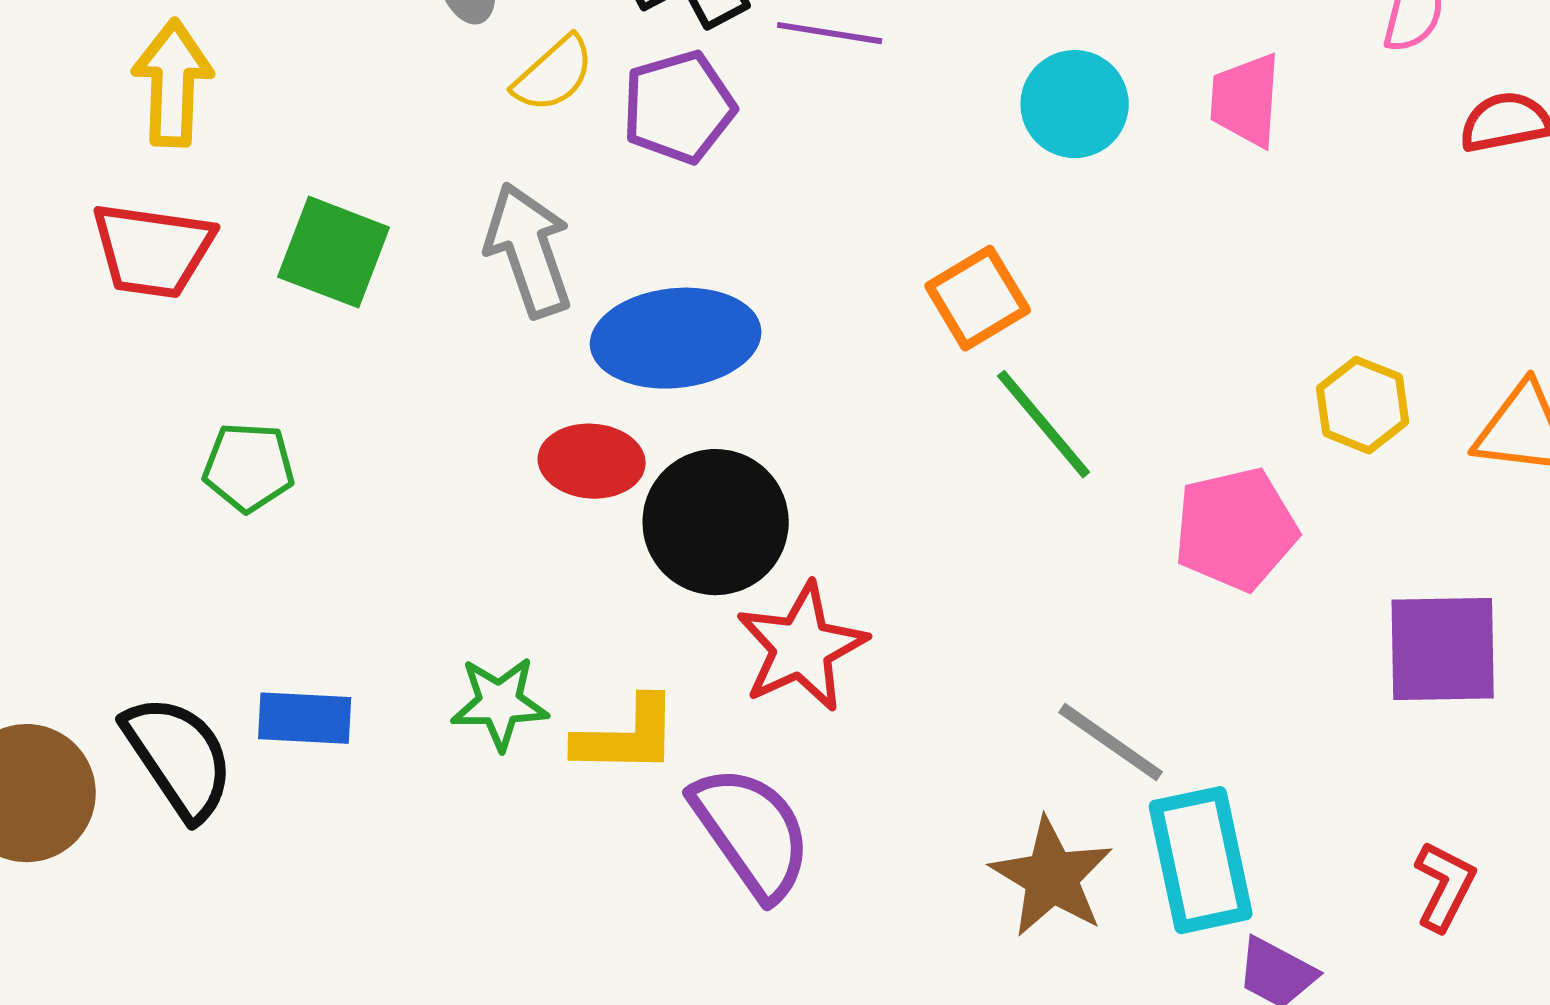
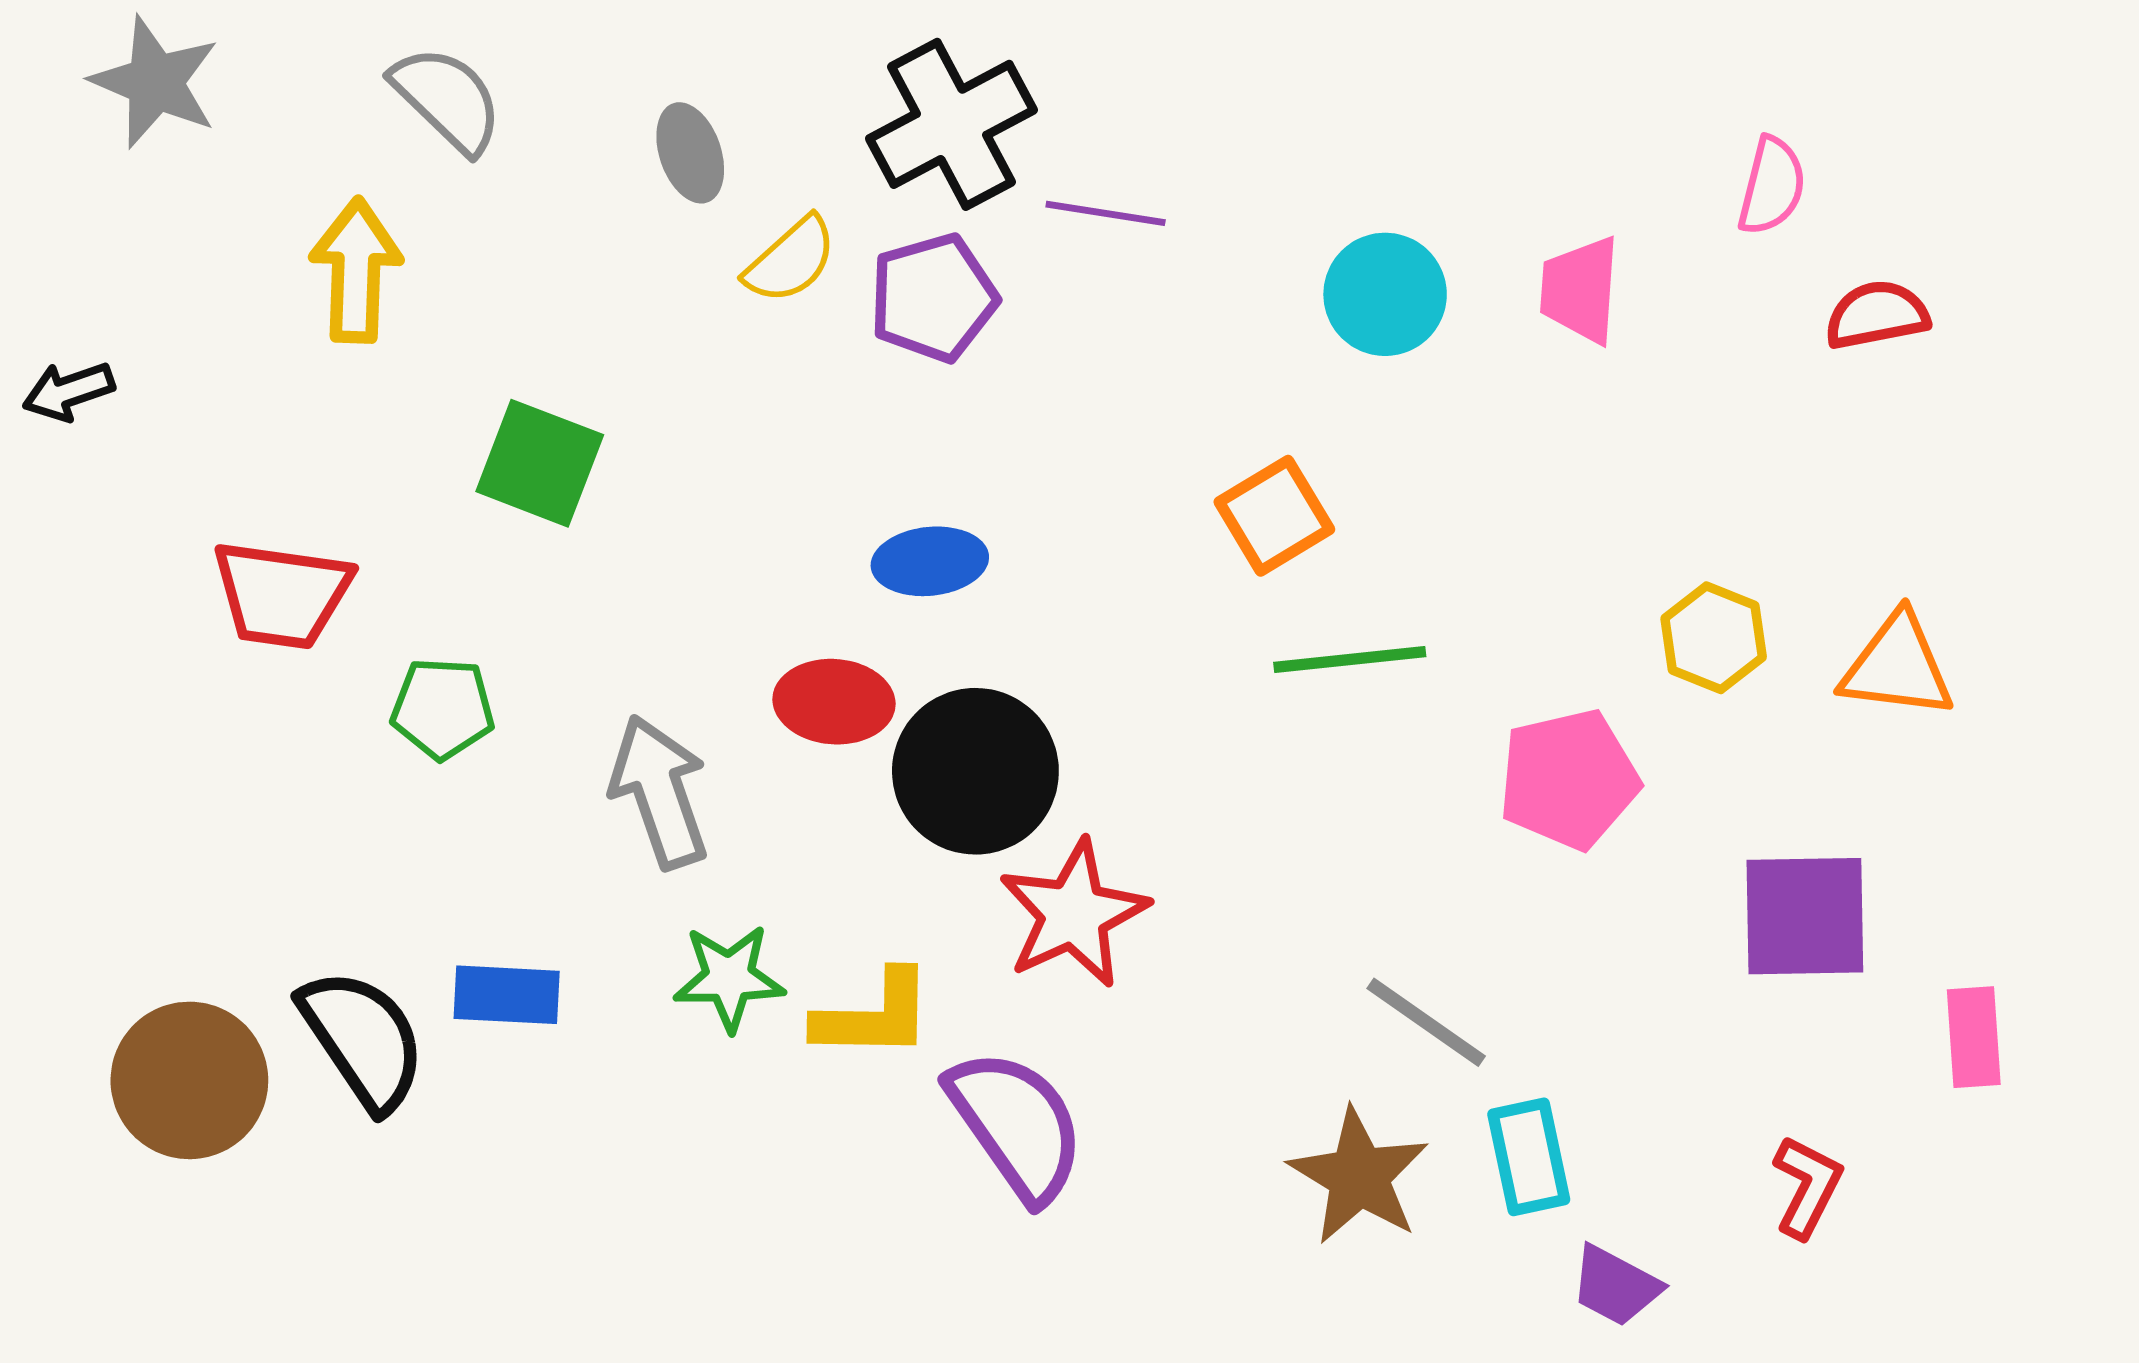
red trapezoid: (153, 250) -> (282, 594), moved
gray arrow: (529, 250) -> (659, 792), moved
blue ellipse: (676, 338) -> (930, 561), size x0.6
green line: (1044, 424) -> (1350, 659), turned -56
cyan rectangle: (1201, 860) -> (1529, 1157), size x0.7

